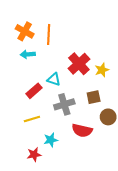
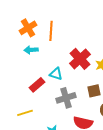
orange cross: (25, 31) -> (28, 28), turned 30
yellow line: (32, 119) -> (25, 113), moved

